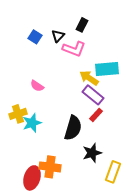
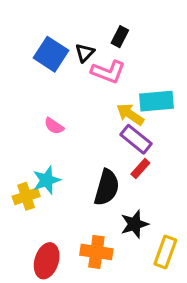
blue square: (35, 37) -> (51, 54), size x1.6
yellow cross: (18, 114) -> (26, 196), moved
orange cross: (50, 167) -> (96, 252), moved

